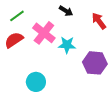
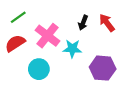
black arrow: (66, 11) -> (83, 23), moved, turned 80
cyan circle: (36, 82) -> (39, 69), moved

